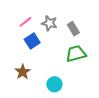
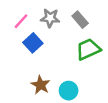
brown star: (23, 72) -> (40, 85), moved

